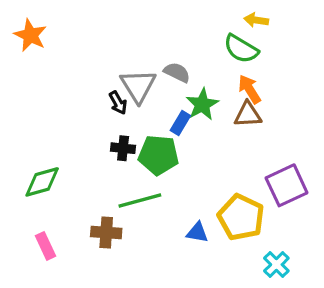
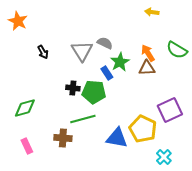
green semicircle: (241, 49) -> (177, 50), moved
black arrow: (118, 103) -> (43, 52), moved
blue rectangle: (180, 123) -> (107, 73), turned -64
blue triangle: (197, 232) -> (117, 138), size x1.6

